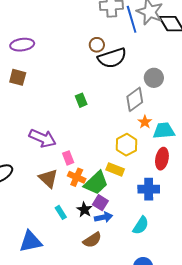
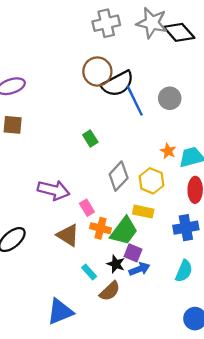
blue line: (132, 19) -> (135, 101), moved
brown circle: (97, 45) -> (97, 72), size x1.6
gray diamond: (135, 99) -> (119, 176), moved
brown semicircle: (92, 240) -> (110, 291), moved

